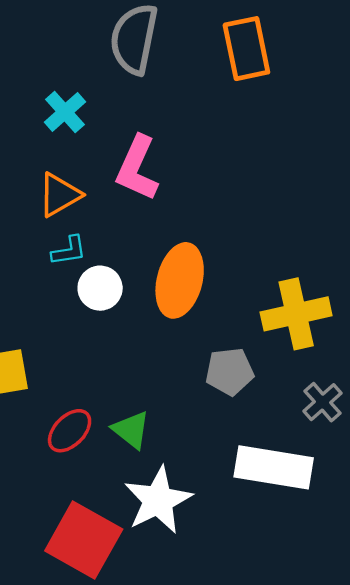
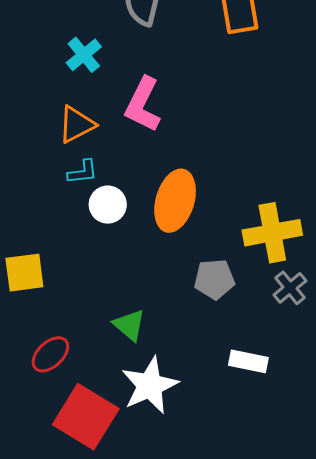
gray cross: (323, 402) -> (290, 288), moved
red ellipse: (70, 431) -> (50, 354), moved
white rectangle: (274, 467) -> (248, 361), size x0.6

